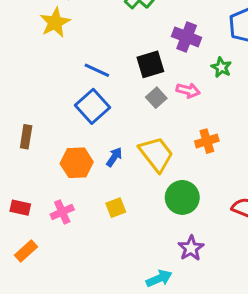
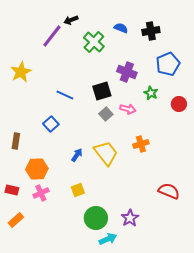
yellow star: (55, 22) -> (21, 72), moved
blue square: (93, 106) -> (51, 124), moved, size x0.7
orange hexagon: (77, 163) -> (37, 169), moved
green circle: (182, 197) -> (96, 218), moved

